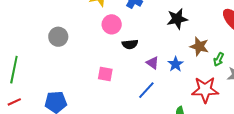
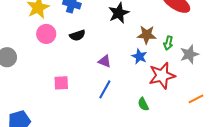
pink circle: (112, 24) -> (46, 34), moved
black semicircle: (130, 44) -> (77, 35), moved
blue star: (176, 64) -> (139, 56), moved

